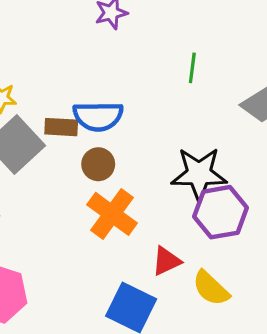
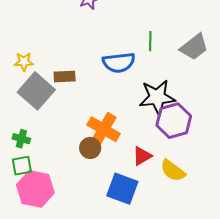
green line: (192, 68) -> (150, 41), moved
blue semicircle: (98, 116) -> (119, 63), moved
brown circle: (98, 164) -> (90, 148), moved

